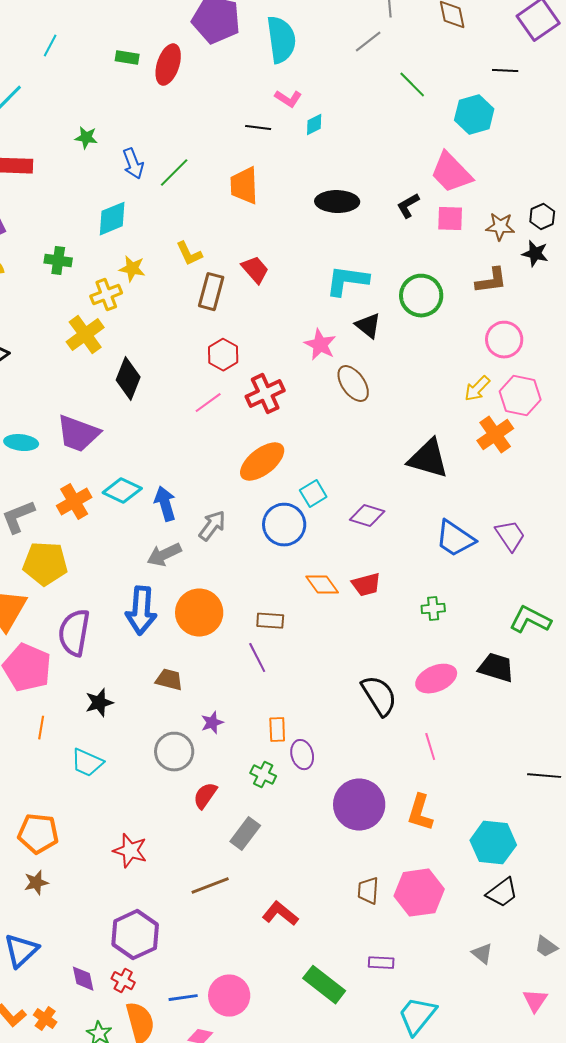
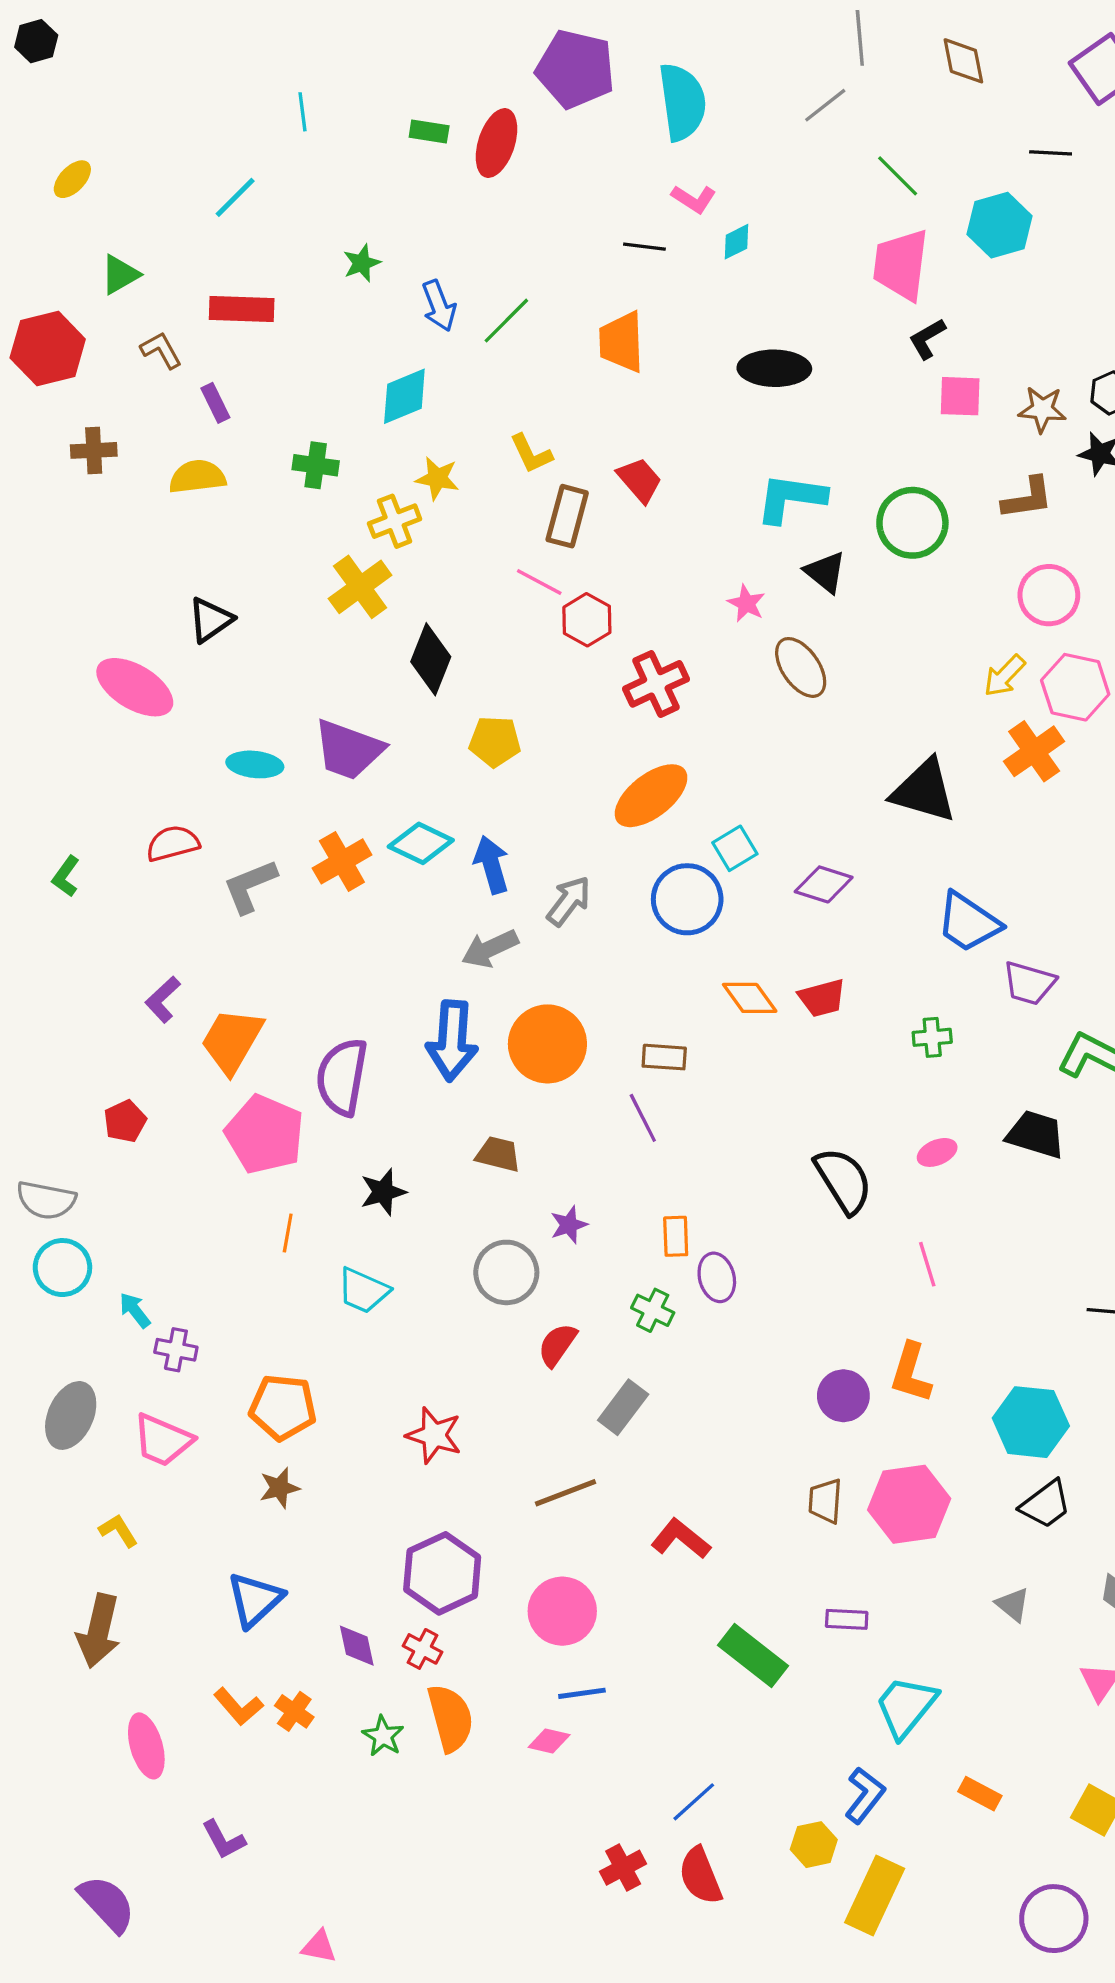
cyan line: (50, 46) -> (302, 112), turned -35
green star: (86, 138) -> (362, 263), turned -30
pink trapezoid: (451, 173) -> (901, 265), moved, turned 51
black L-shape: (408, 206) -> (927, 339), moved
pink star: (320, 345) -> (746, 603), size x0.7
pink line: (208, 403) -> (539, 582), moved, turned 64
purple trapezoid: (510, 536) -> (1029, 983), moved, turned 140
yellow pentagon: (45, 564) -> (495, 741), moved, size x0.7
pink ellipse: (436, 679) -> (937, 1152), size x0.6
purple circle: (359, 805) -> (843, 1396), moved, size x0.6
pink circle: (229, 996) -> (562, 1611), moved
blue line: (183, 998) -> (582, 1693), moved

